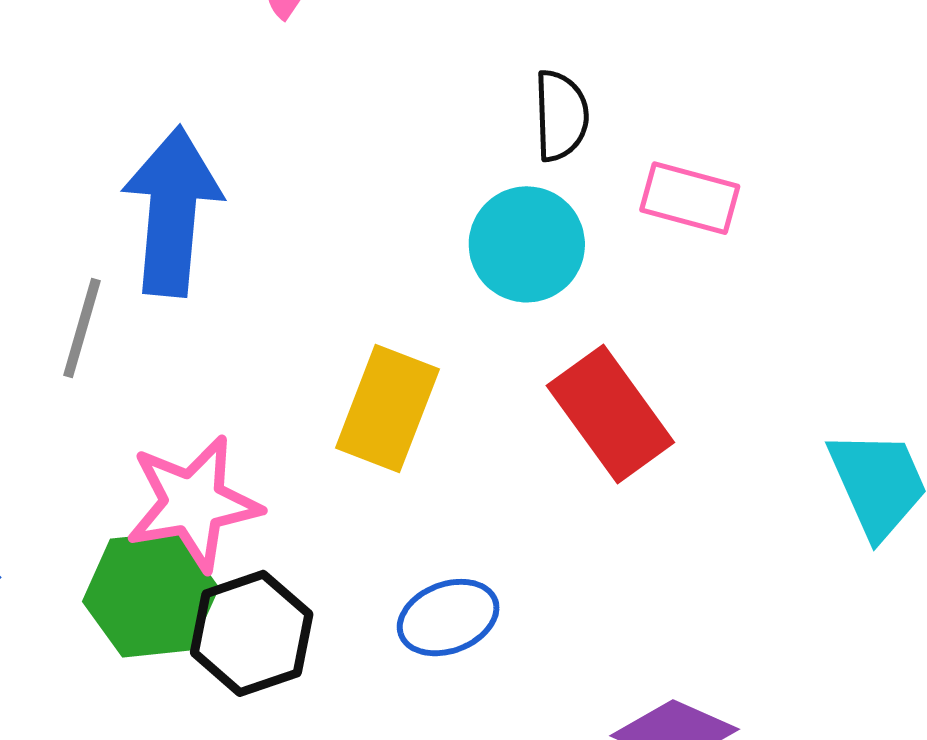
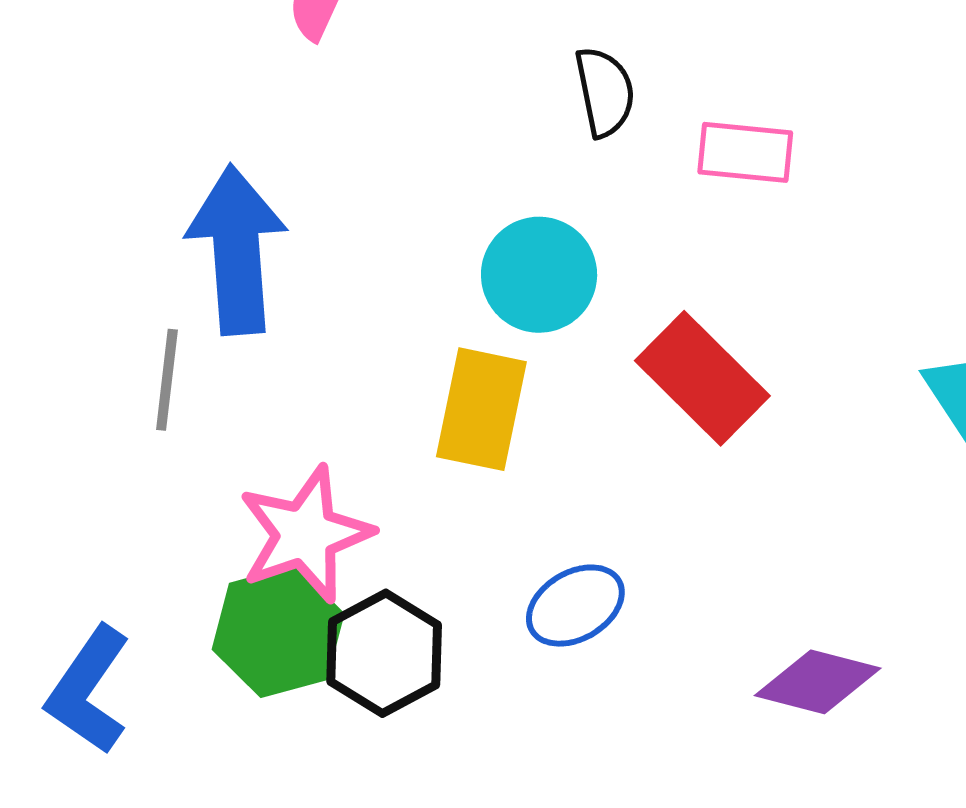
cyan circle: (527, 244) -> (539, 275), moved

